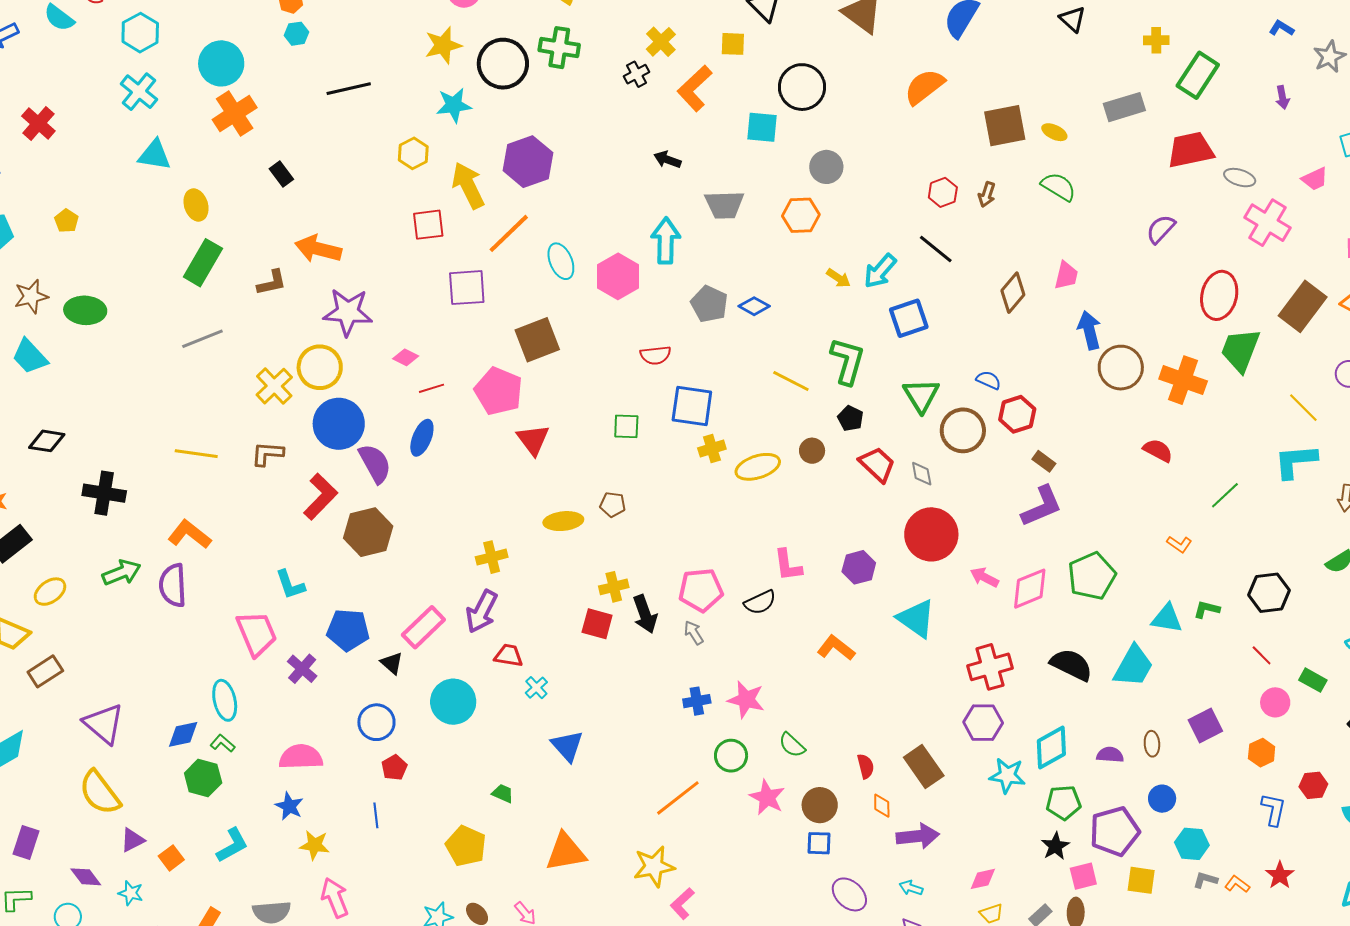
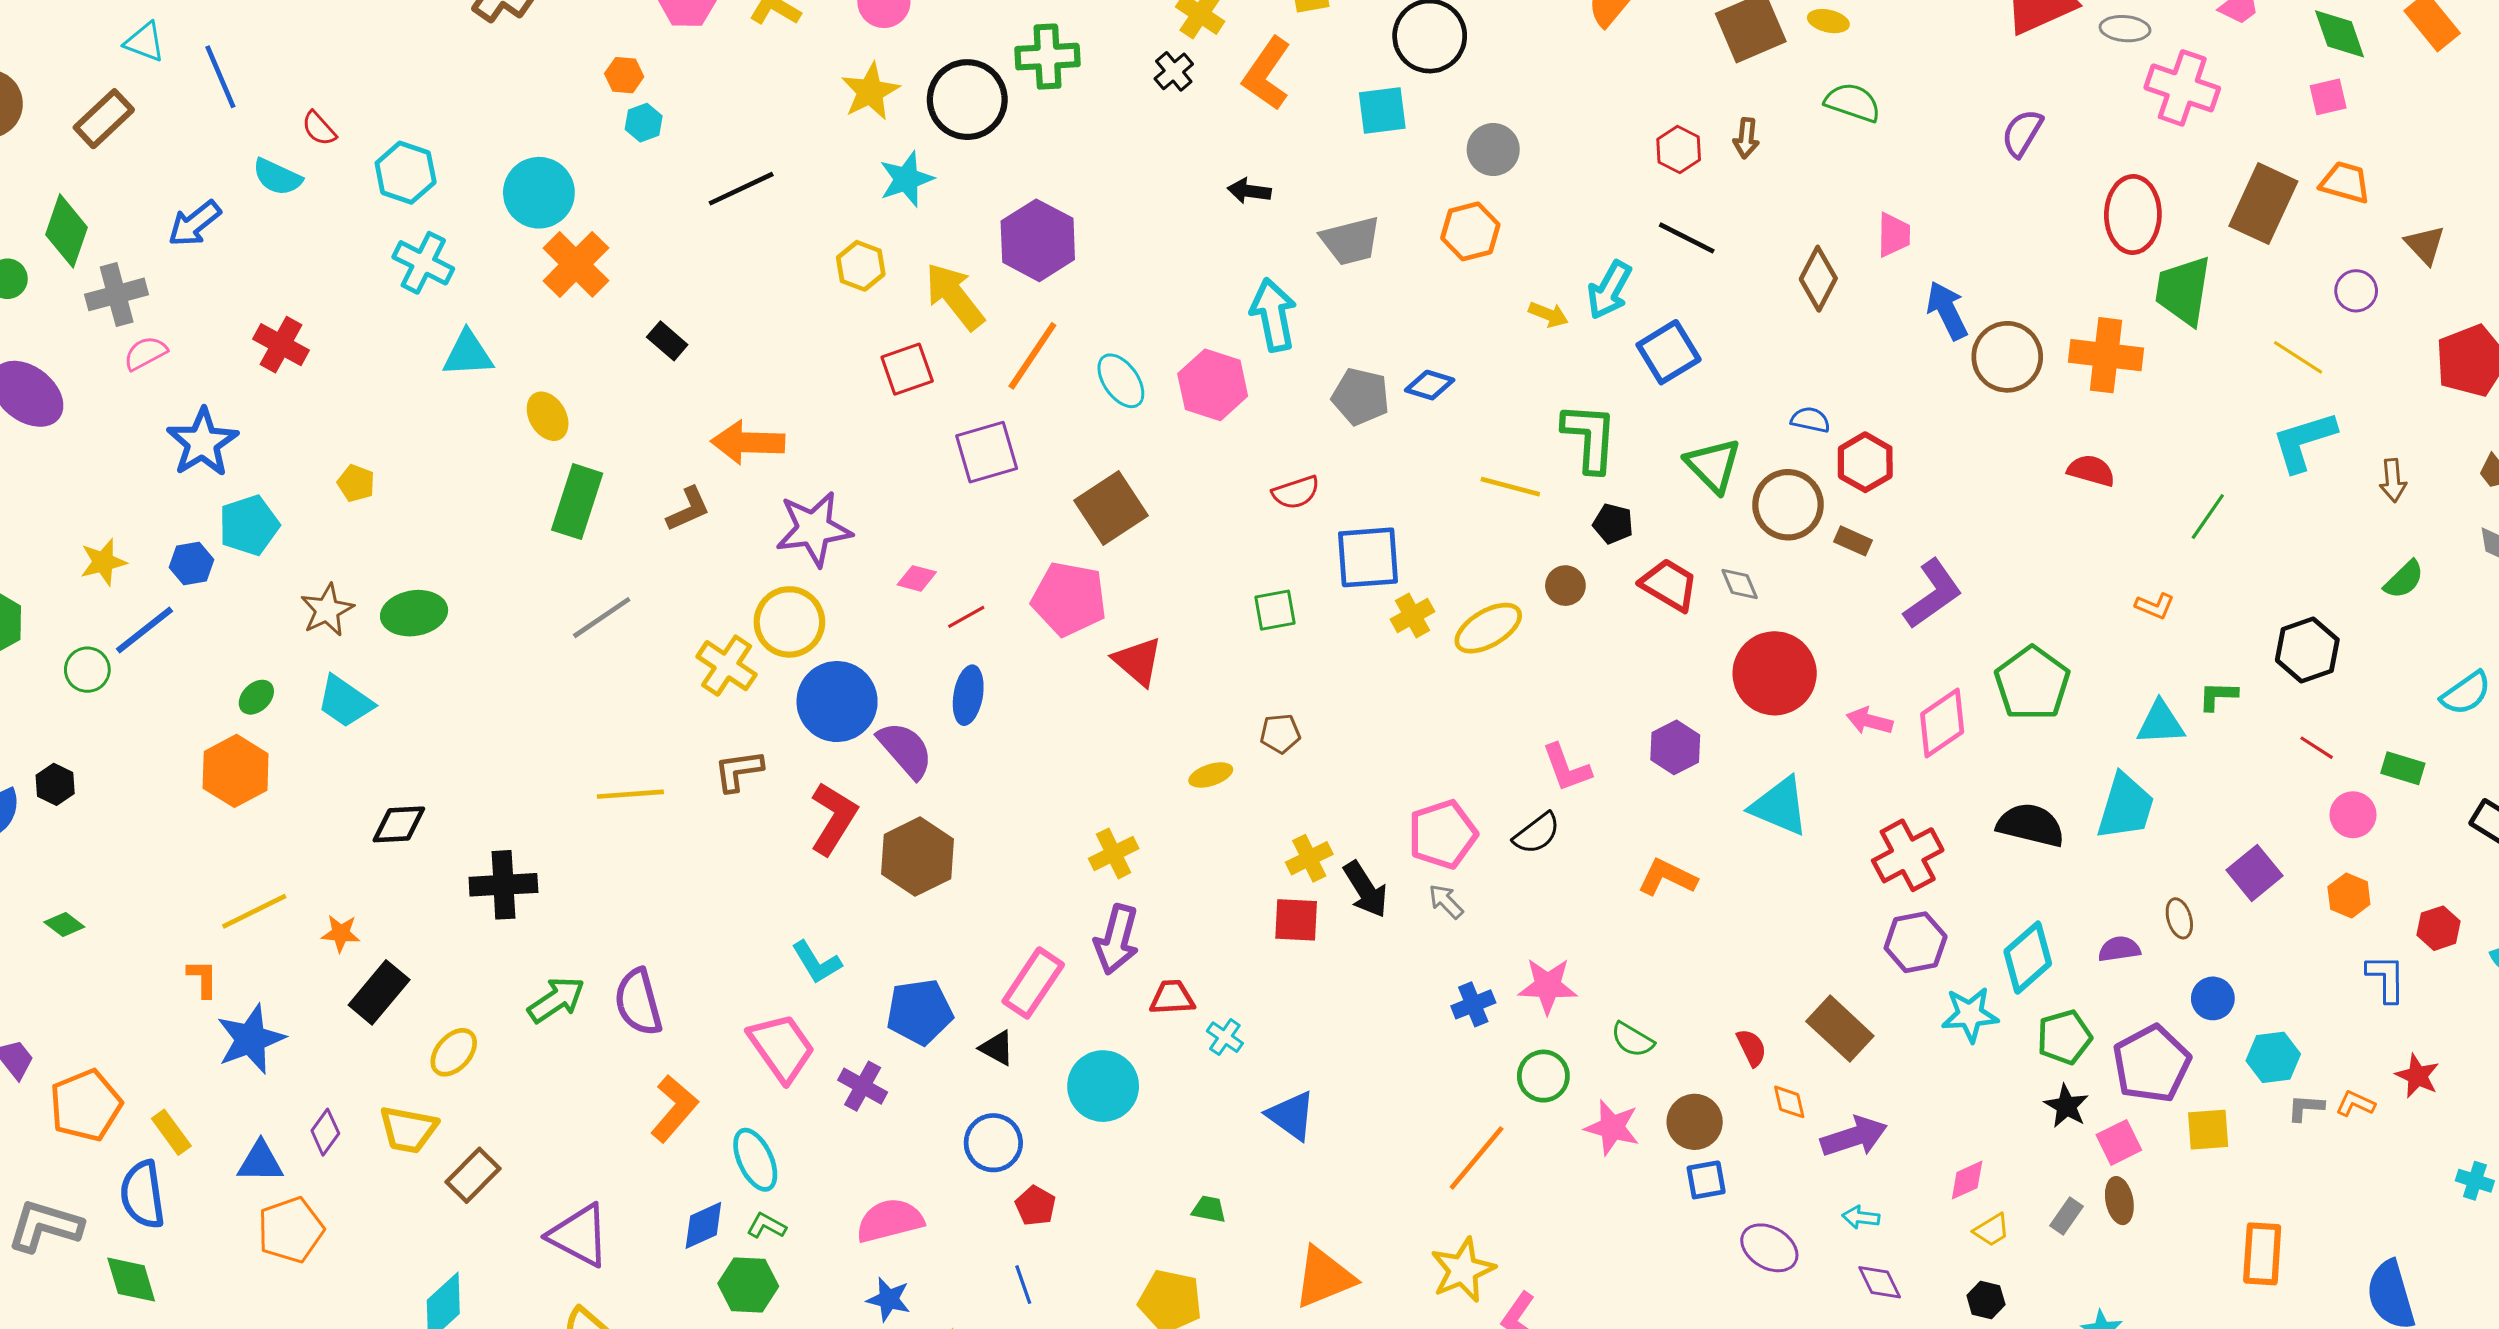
brown rectangle: (1044, 461) -> (1853, 541), moved
yellow ellipse: (563, 521) -> (1211, 775), size x0.7
orange L-shape: (189, 534) -> (674, 1109), moved, turned 105

